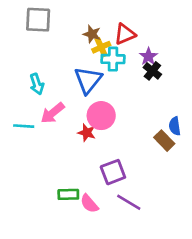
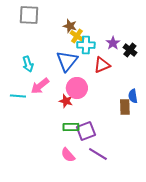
red triangle: (125, 34) -> (102, 65), moved
yellow cross: (101, 47) -> (77, 36), turned -32
black cross: (152, 71) -> (130, 50), moved
brown rectangle: (164, 141) -> (125, 107), turned 42
green rectangle: (68, 194) -> (71, 127), moved

